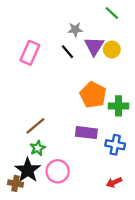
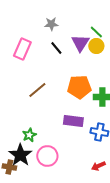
green line: (112, 13) -> (96, 32), moved
gray star: (75, 30) -> (51, 24), moved
orange pentagon: (93, 95) -> (79, 87), turned -30
brown line: (35, 126) -> (37, 90), moved

